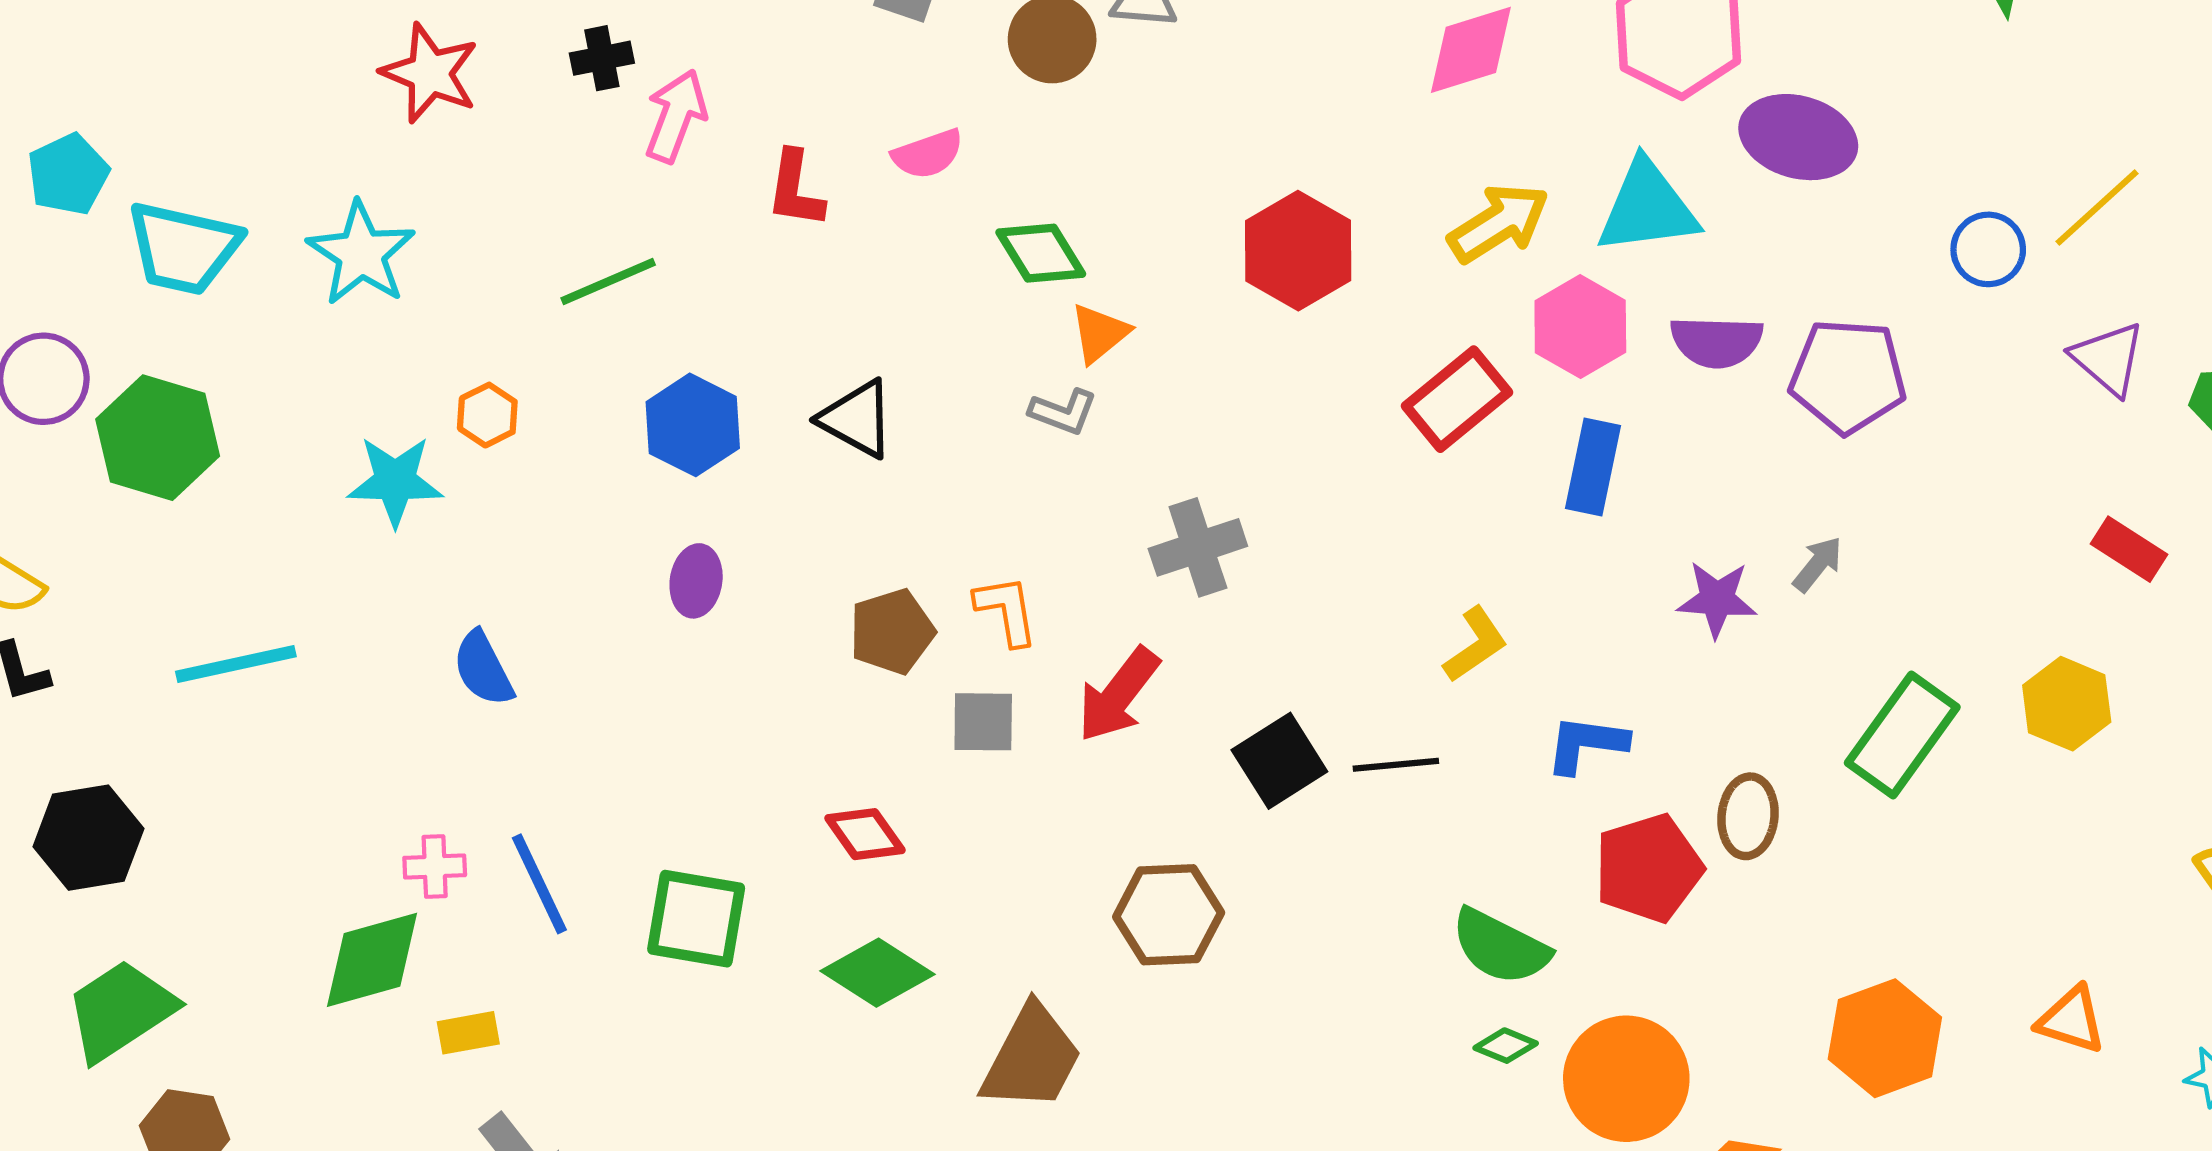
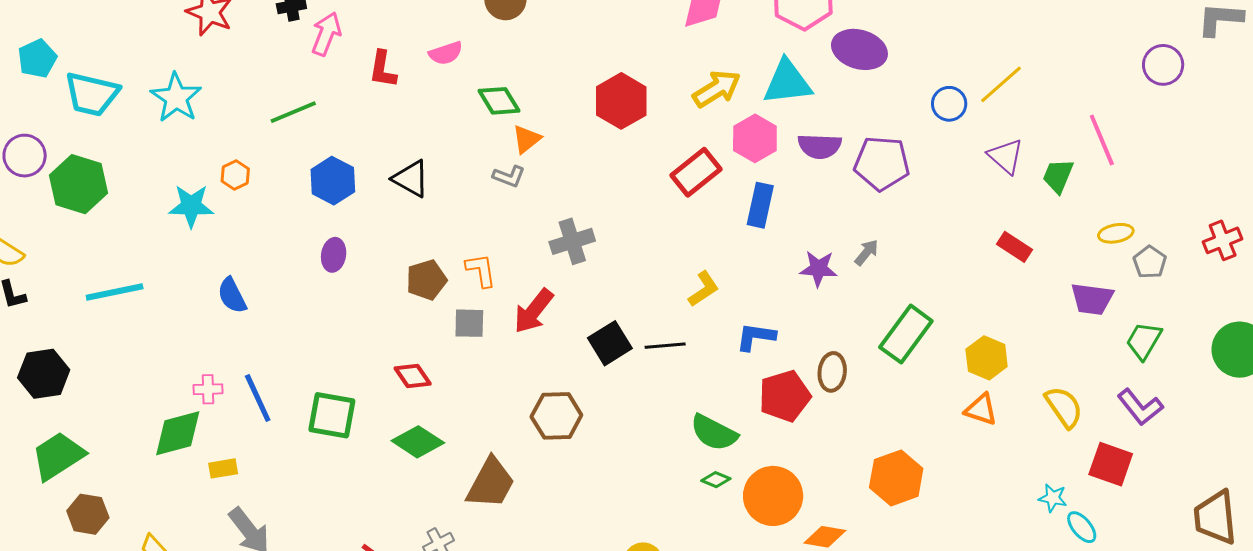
yellow hexagon: (2067, 704) -> (987, 358), moved
orange triangle: (2071, 1020) -> (981, 409), moved

